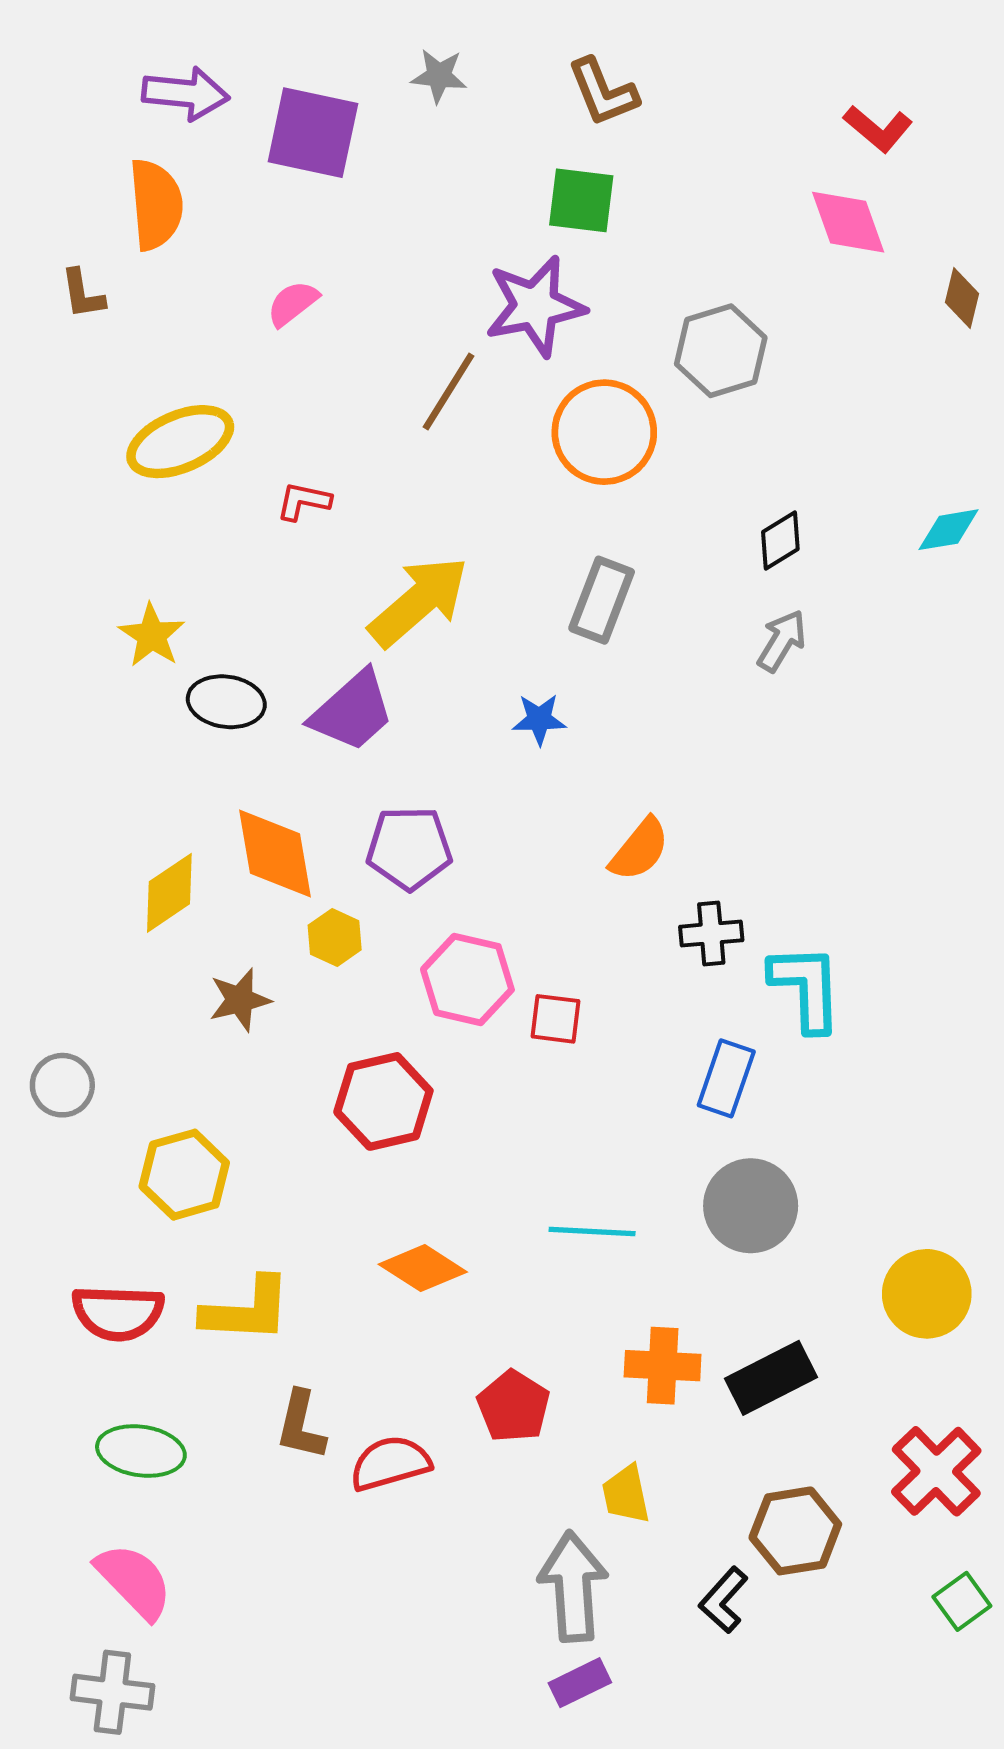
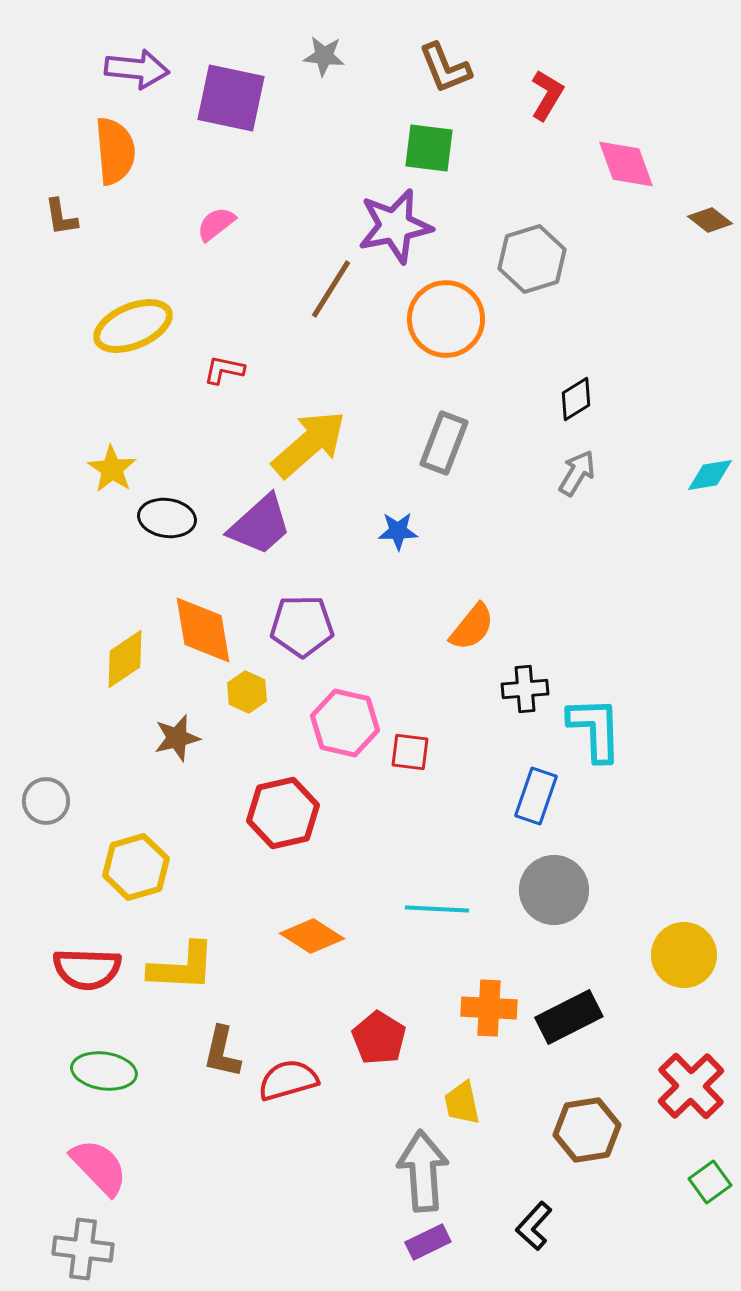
red L-shape: (878, 129) -> (547, 95), moved, turned -99
brown diamond: (962, 298) -> (710, 220), turned -66
cyan diamond: (948, 530) -> (710, 475), moved
black L-shape: (724, 1600) -> (534, 1226), moved

